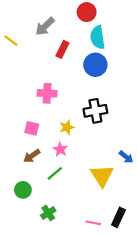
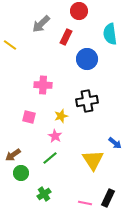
cyan semicircle: (98, 37) -> (110, 34), moved
yellow line: (11, 41) -> (10, 45), moved
red rectangle: (62, 49) -> (66, 37), moved
brown arrow: (32, 156) -> (13, 155), moved

